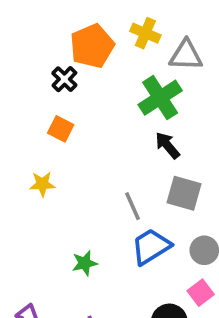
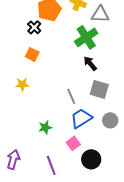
pink square: (201, 293) -> (73, 143), moved

